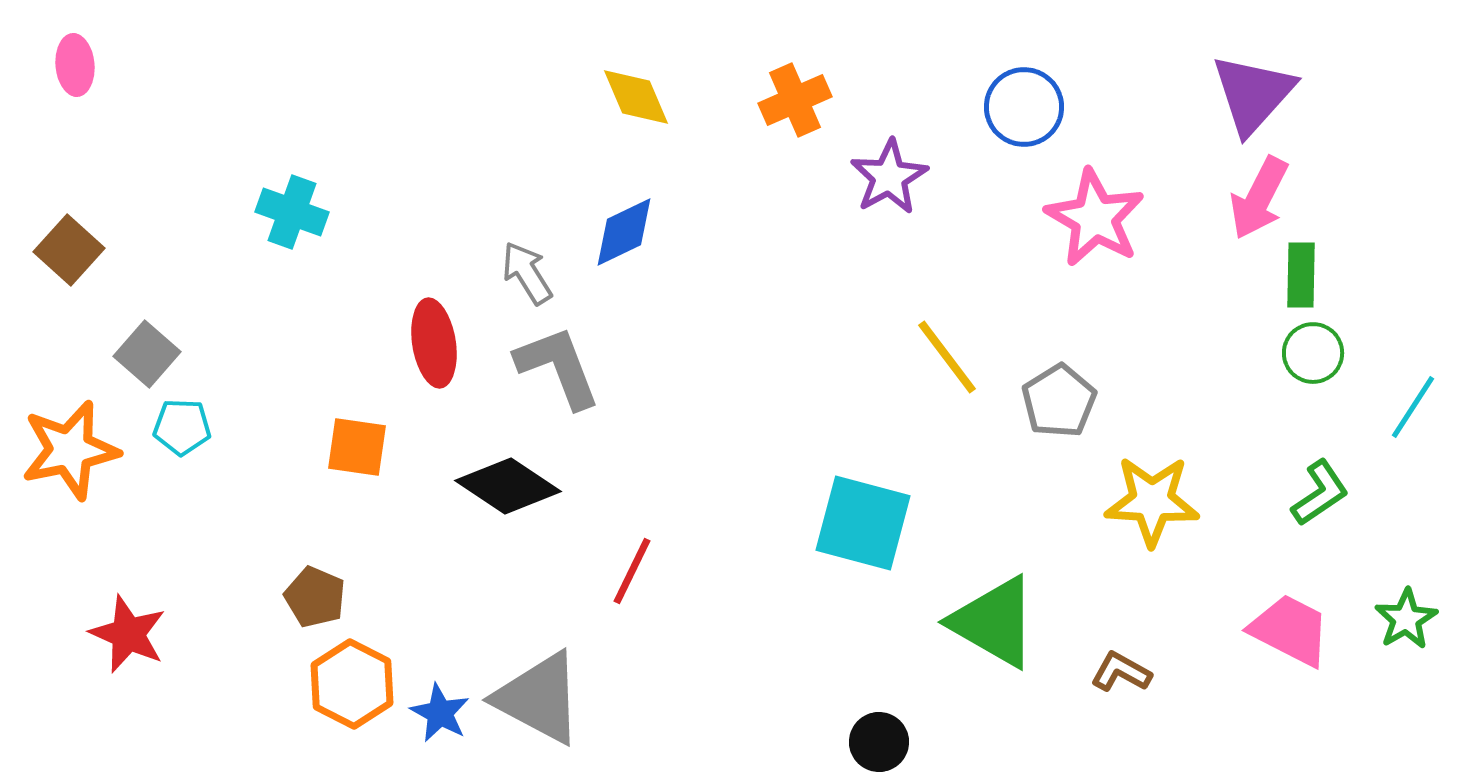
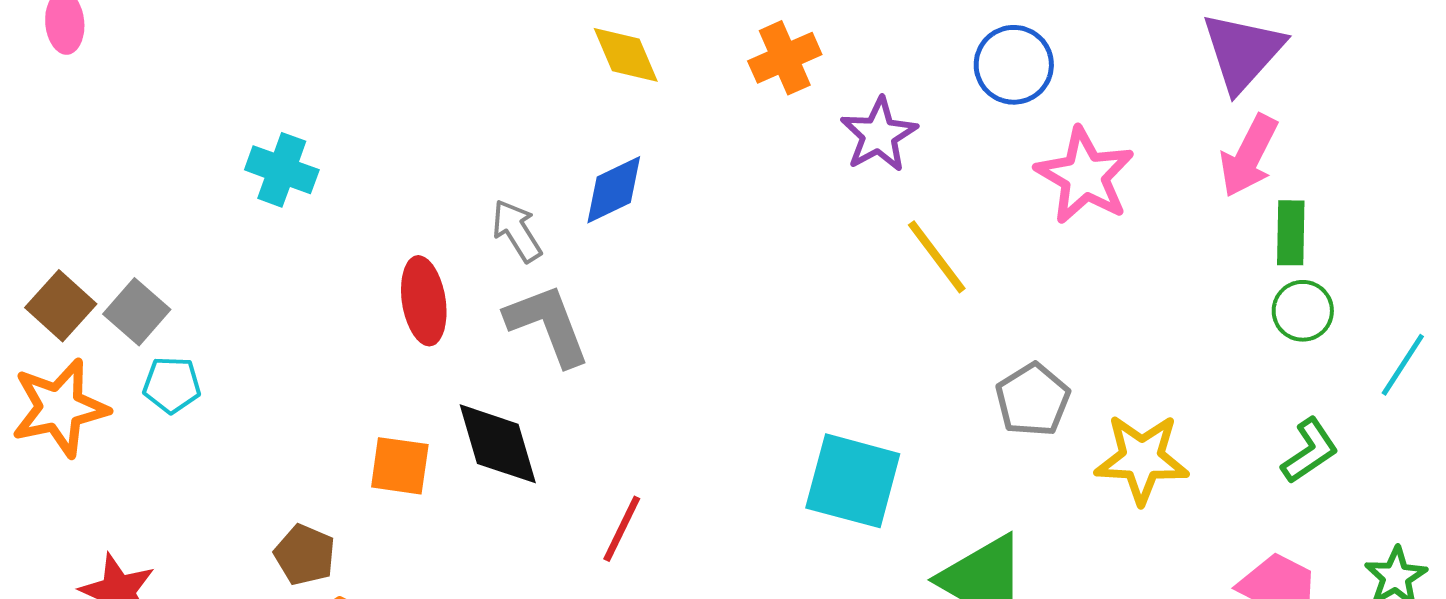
brown square: (69, 250) -> (61, 306), moved
yellow line: (947, 357) -> (937, 257), moved
gray pentagon: (1059, 401) -> (1033, 400), moved
orange square: (357, 447) -> (400, 466), moved
black diamond: (508, 486) -> (498, 444), turned 40

